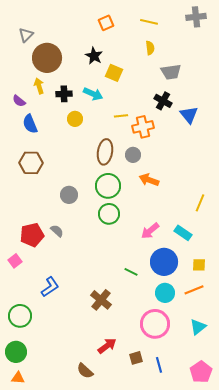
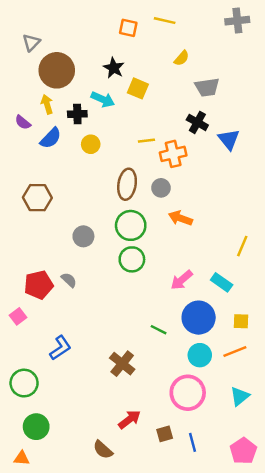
yellow line: (149, 22) -> (165, 21), moved
orange square: (106, 23) -> (128, 28), turned 35
yellow semicircle: (150, 48) -> (182, 58), turned 48
cyan arrow: (93, 94) -> (103, 99), moved
blue semicircle: (30, 124) -> (51, 138), moved, turned -114
green circle: (16, 352) -> (36, 427), moved

